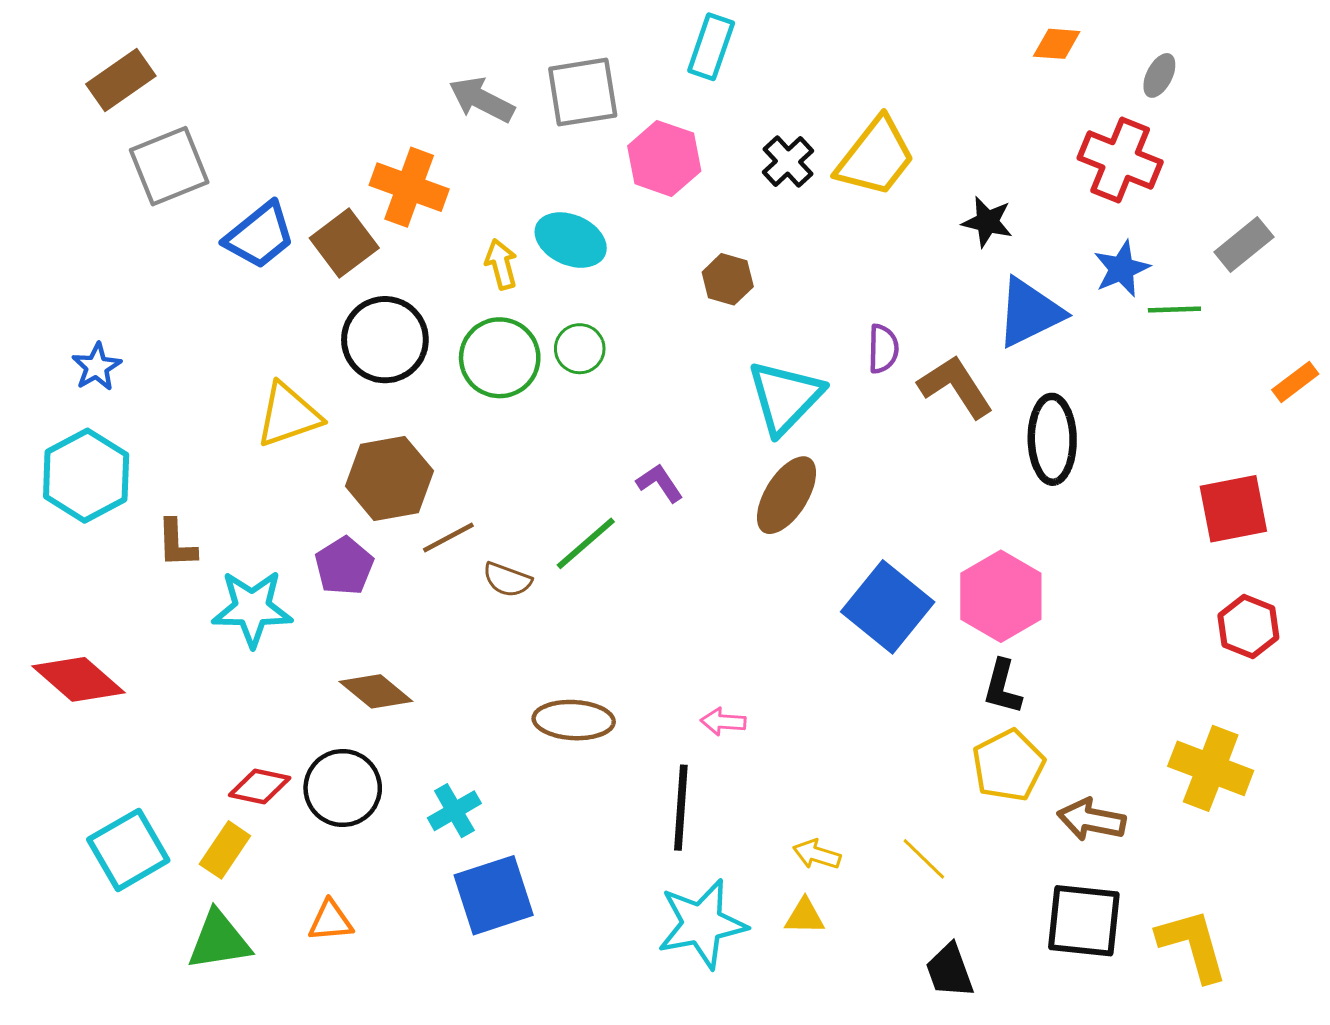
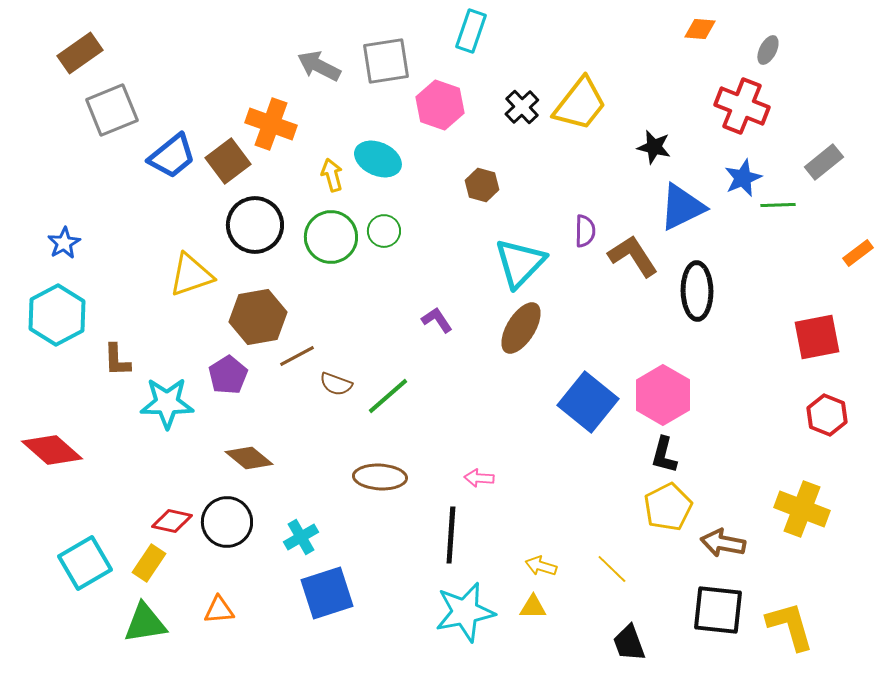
green line: (586, 543) -> (388, 396), moved

